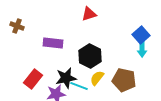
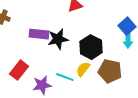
black hexagon: (90, 56) -> (91, 47), moved
black star: (66, 78) -> (58, 39), moved

